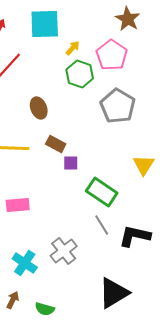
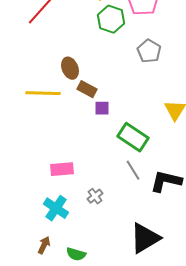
gray pentagon: (118, 106) -> (149, 51), size x0.7
brown ellipse: (39, 108) -> (70, 68), moved
pink rectangle: (18, 205) -> (62, 169), moved
gray cross: (64, 251) -> (95, 196), size x0.6

